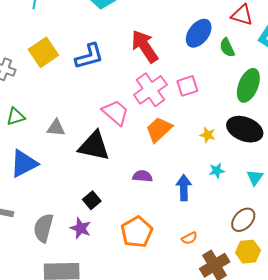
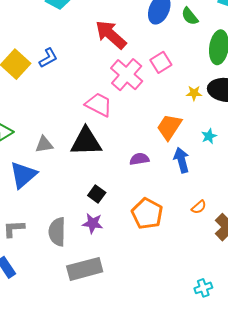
blue L-shape: (89, 56) -> (48, 58), moved, size x0.7
gray triangle: (56, 128) -> (44, 144), moved
orange trapezoid: (159, 130) -> (169, 127), moved
yellow star: (208, 135) -> (194, 93), moved

